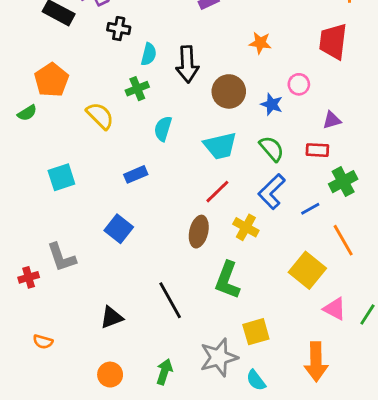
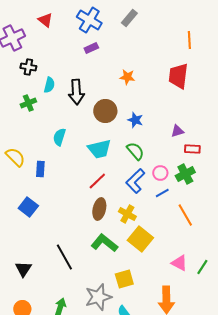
pink circle: (299, 84) -> (160, 173), moved
green cross: (137, 89) -> (28, 103), moved
yellow semicircle: (100, 116) -> (15, 157), moved
red rectangle: (317, 150) -> (192, 149), moved
blue rectangle: (136, 174) -> (40, 169), turned -63
yellow cross: (246, 227) -> (127, 214), moved
brown ellipse: (199, 232) -> (99, 209), moved
yellow square: (307, 270) -> (140, 239), moved
green L-shape: (227, 280) -> (104, 243), turned 108
black triangle: (112, 317) -> (23, 269), turned -36

